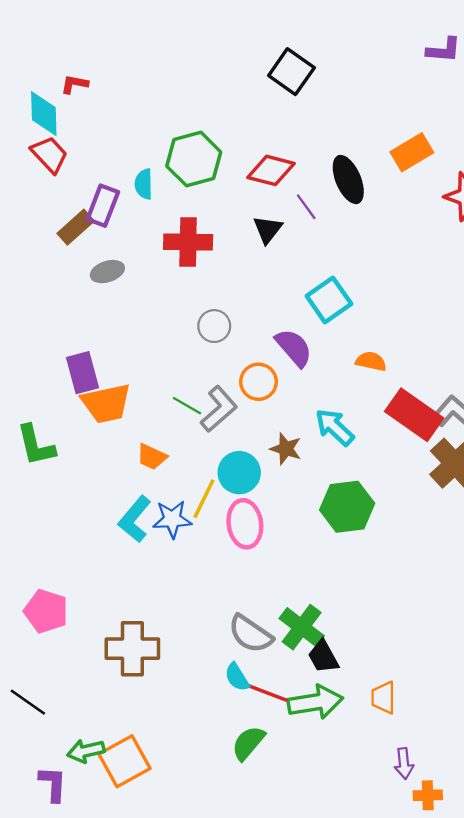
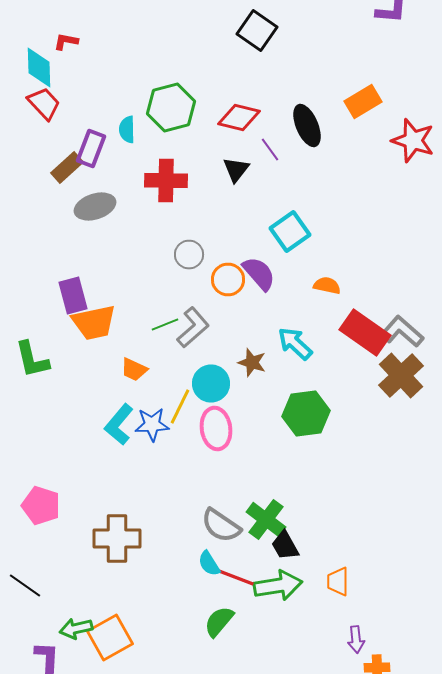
gray ellipse: (107, 272) -> (95, 206), size x1.4
orange circle: (259, 382) -> (228, 280), moved
green line: (187, 406) -> (165, 324), turned -52

